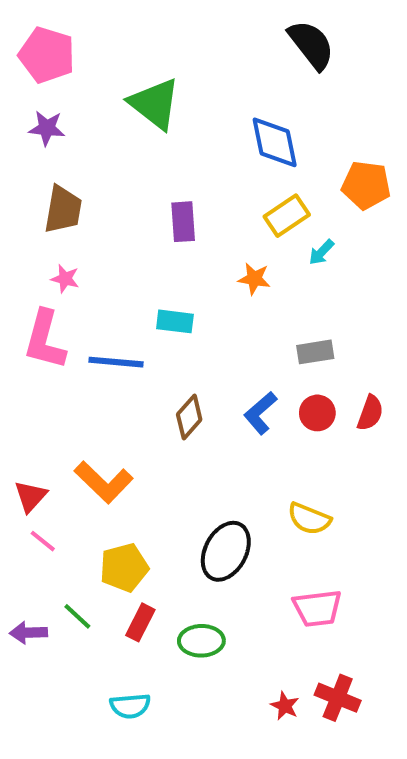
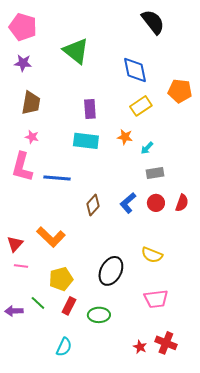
cyan arrow: (321, 252) -> (147, 148), moved
cyan rectangle: (175, 321) -> (86, 141), moved, size x1.4
pink line: (43, 541) -> (21, 266), turned -32
cyan semicircle: (130, 706) -> (64, 347), turned -60

